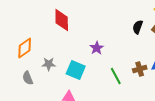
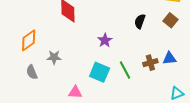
black semicircle: (138, 27) -> (140, 21), moved
cyan square: (76, 70) -> (100, 72), moved

